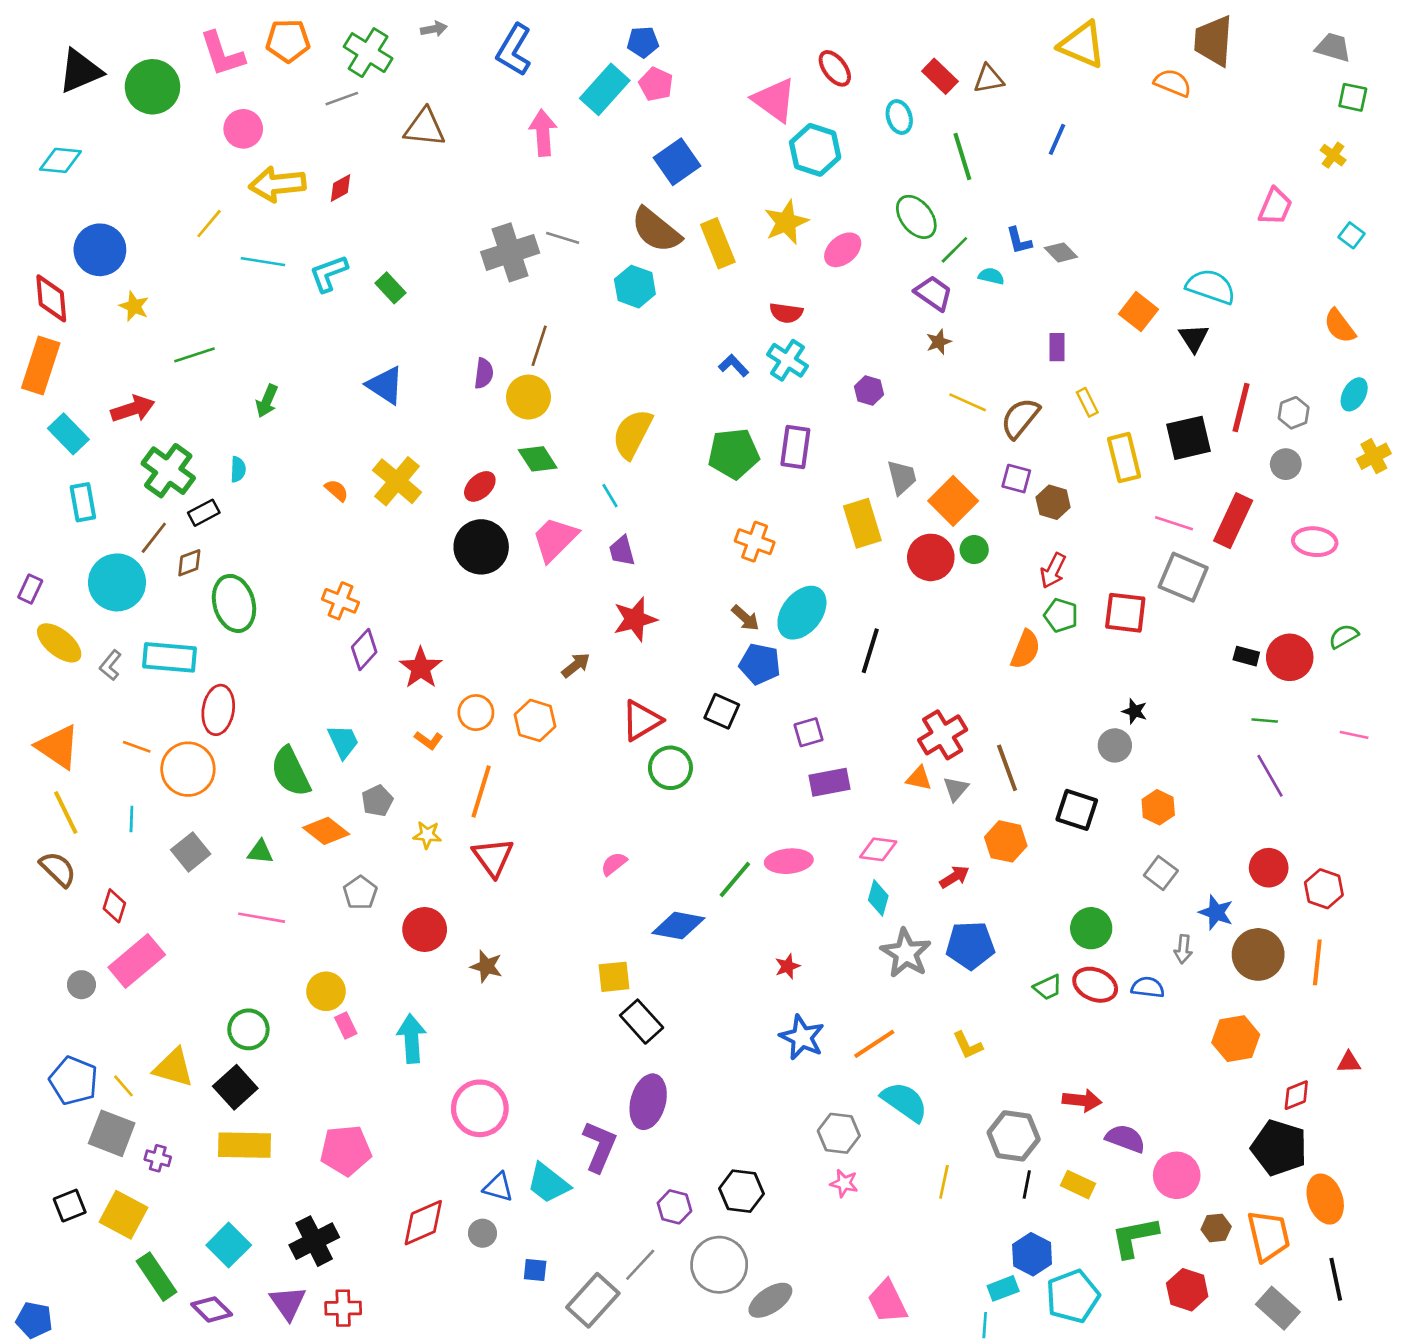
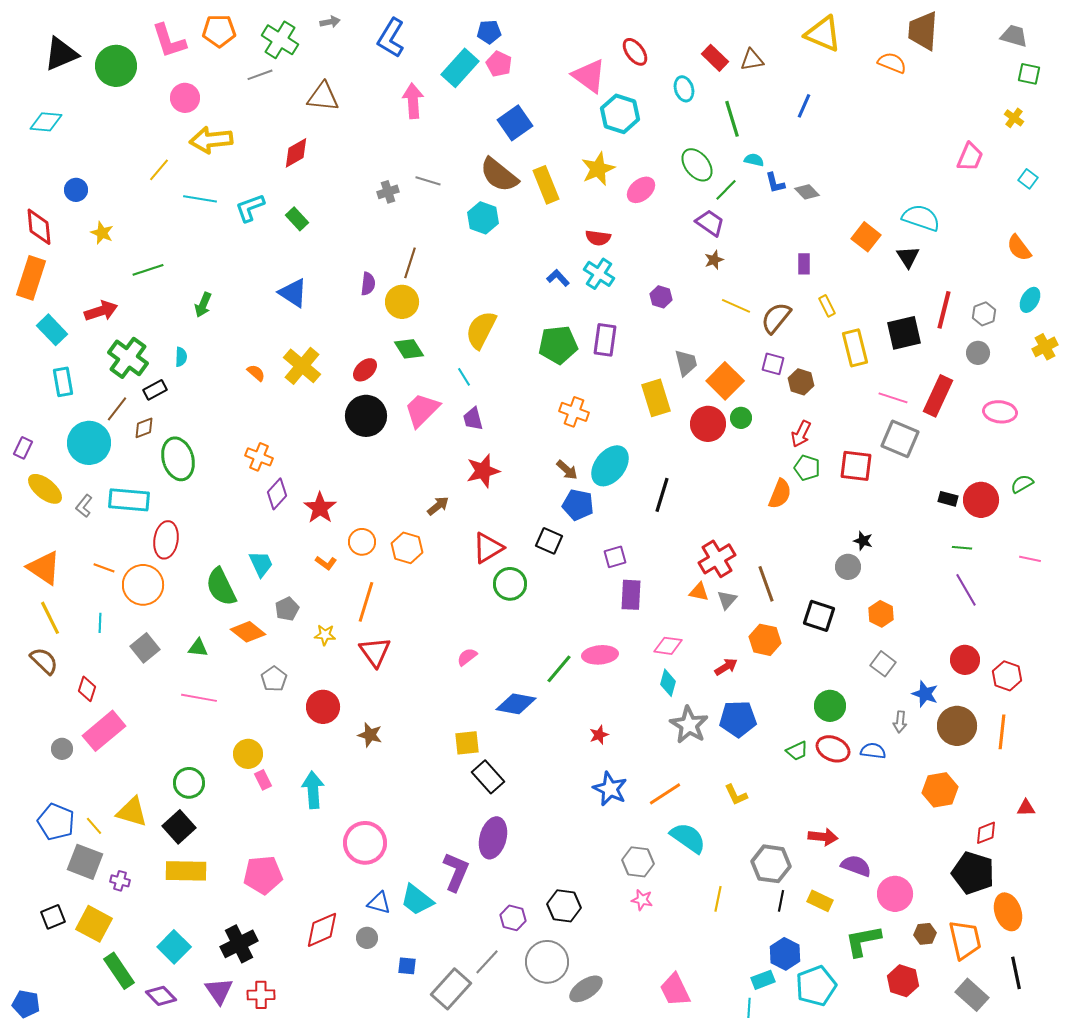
red diamond: (340, 188) -> (296, 153), moved, size x1.4
blue circle: (100, 250) -> (76, 190), size x0.6
gray cross: (510, 252) -> (388, 192), size x0.5
cyan semicircle: (991, 276) -> (754, 160), moved
purple rectangle: (830, 782) -> (631, 595), turned -76

